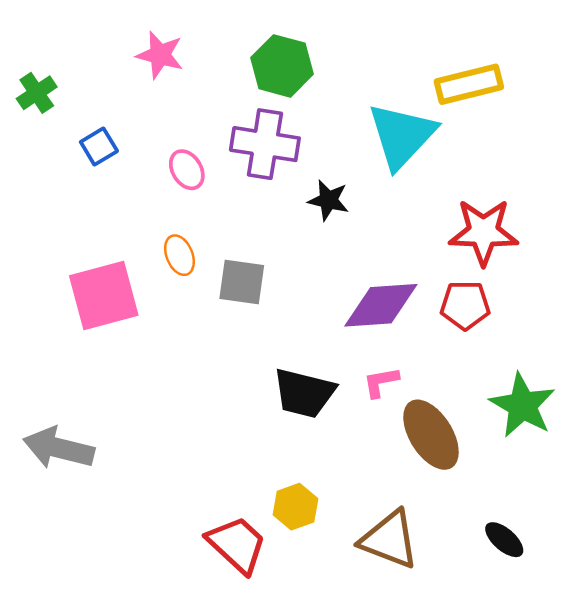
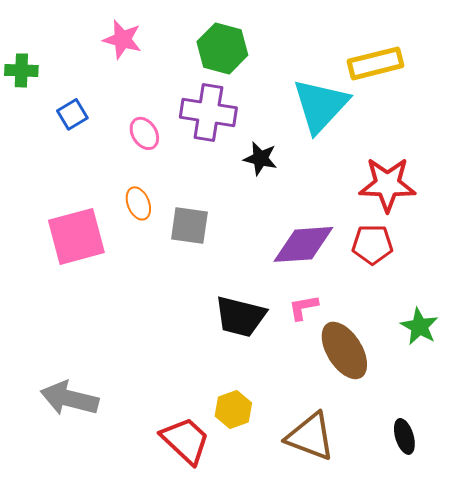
green cross: (37, 93) -> (21, 70), turned 36
green star: (523, 405) -> (419, 326), size x0.7
gray arrow: (59, 448) -> (69, 398), moved
black ellipse: (504, 540) -> (404, 436), turned 32

